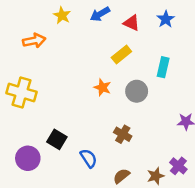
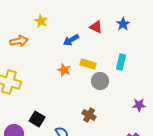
blue arrow: (100, 14) -> (71, 40), moved
yellow rectangle: (121, 55) -> (88, 64), moved, turned 56
orange star: (102, 87) -> (64, 70), moved

